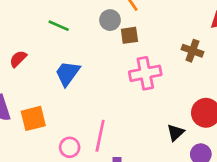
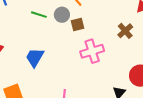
green line: (59, 26) -> (39, 15), moved
brown cross: (192, 51) -> (125, 31), turned 35

